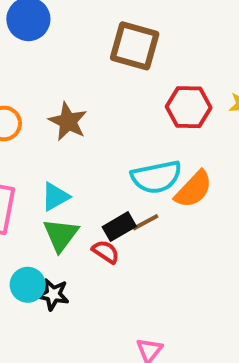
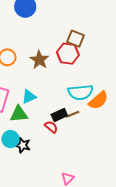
brown square: (135, 46) -> (76, 39), moved, size x0.7
red hexagon: (189, 107) -> (68, 54), moved
green triangle: (61, 235) -> (19, 114), moved, turned 42

